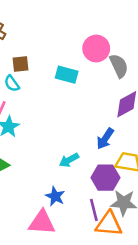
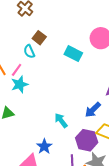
brown square: (20, 64) -> (39, 38), turned 32
cyan arrow: (69, 160) -> (61, 121), turned 70

